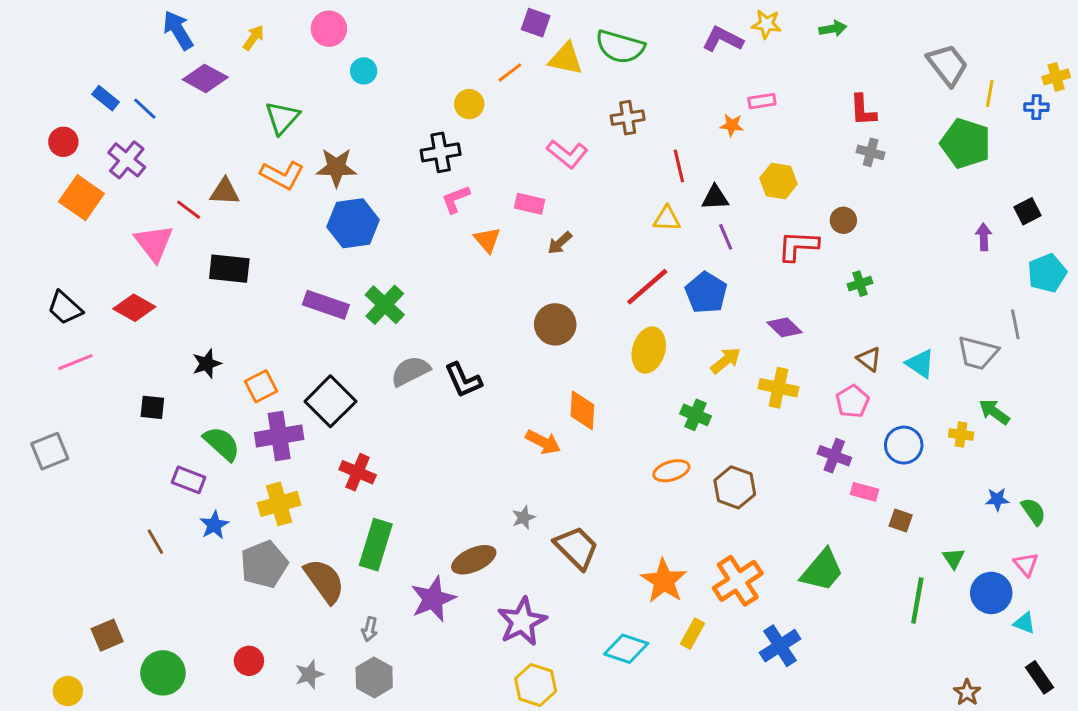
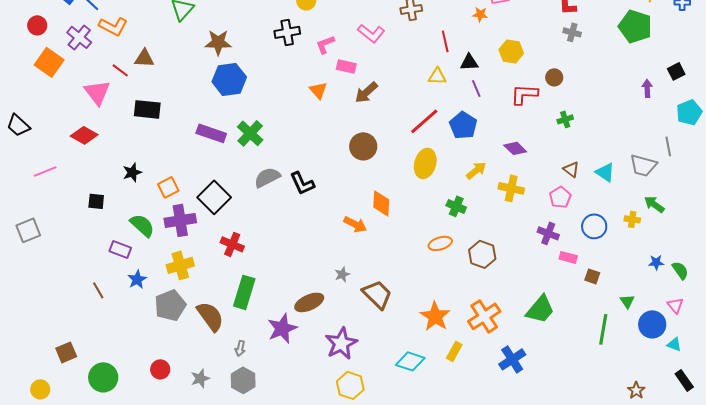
orange L-shape: (282, 175) -> (113, 26), moved
pink L-shape: (456, 199) -> (325, 44), moved
brown arrow: (560, 243) -> (366, 92), size x1.4
black trapezoid: (65, 308) -> (18, 125), moved

